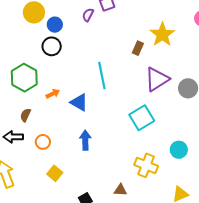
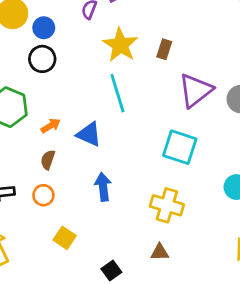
yellow star: (162, 34) -> (120, 45), moved
brown semicircle: (26, 115) -> (48, 160), moved
cyan square: (142, 118) -> (180, 147), turned -35
yellow cross: (146, 165) -> (167, 205), moved

